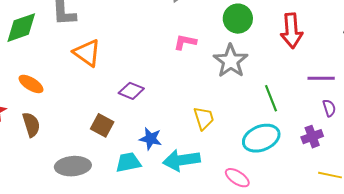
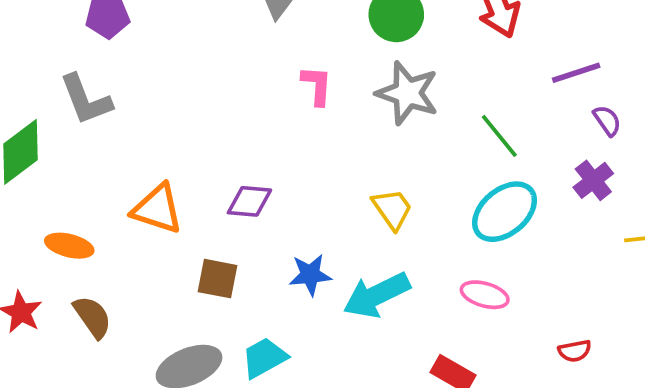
pink L-shape: (185, 42) -> (317, 85), turned 100
orange triangle: (87, 53) -> (157, 209), moved
cyan trapezoid: (128, 162) -> (264, 358), moved

